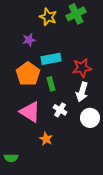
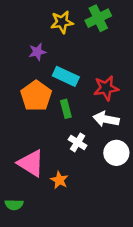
yellow star: (48, 17) -> (62, 22), turned -30
cyan rectangle: (51, 59) -> (66, 76), turned 36
white arrow: (82, 92) -> (106, 119), turned 84
pink triangle: (30, 112) -> (31, 163), moved

